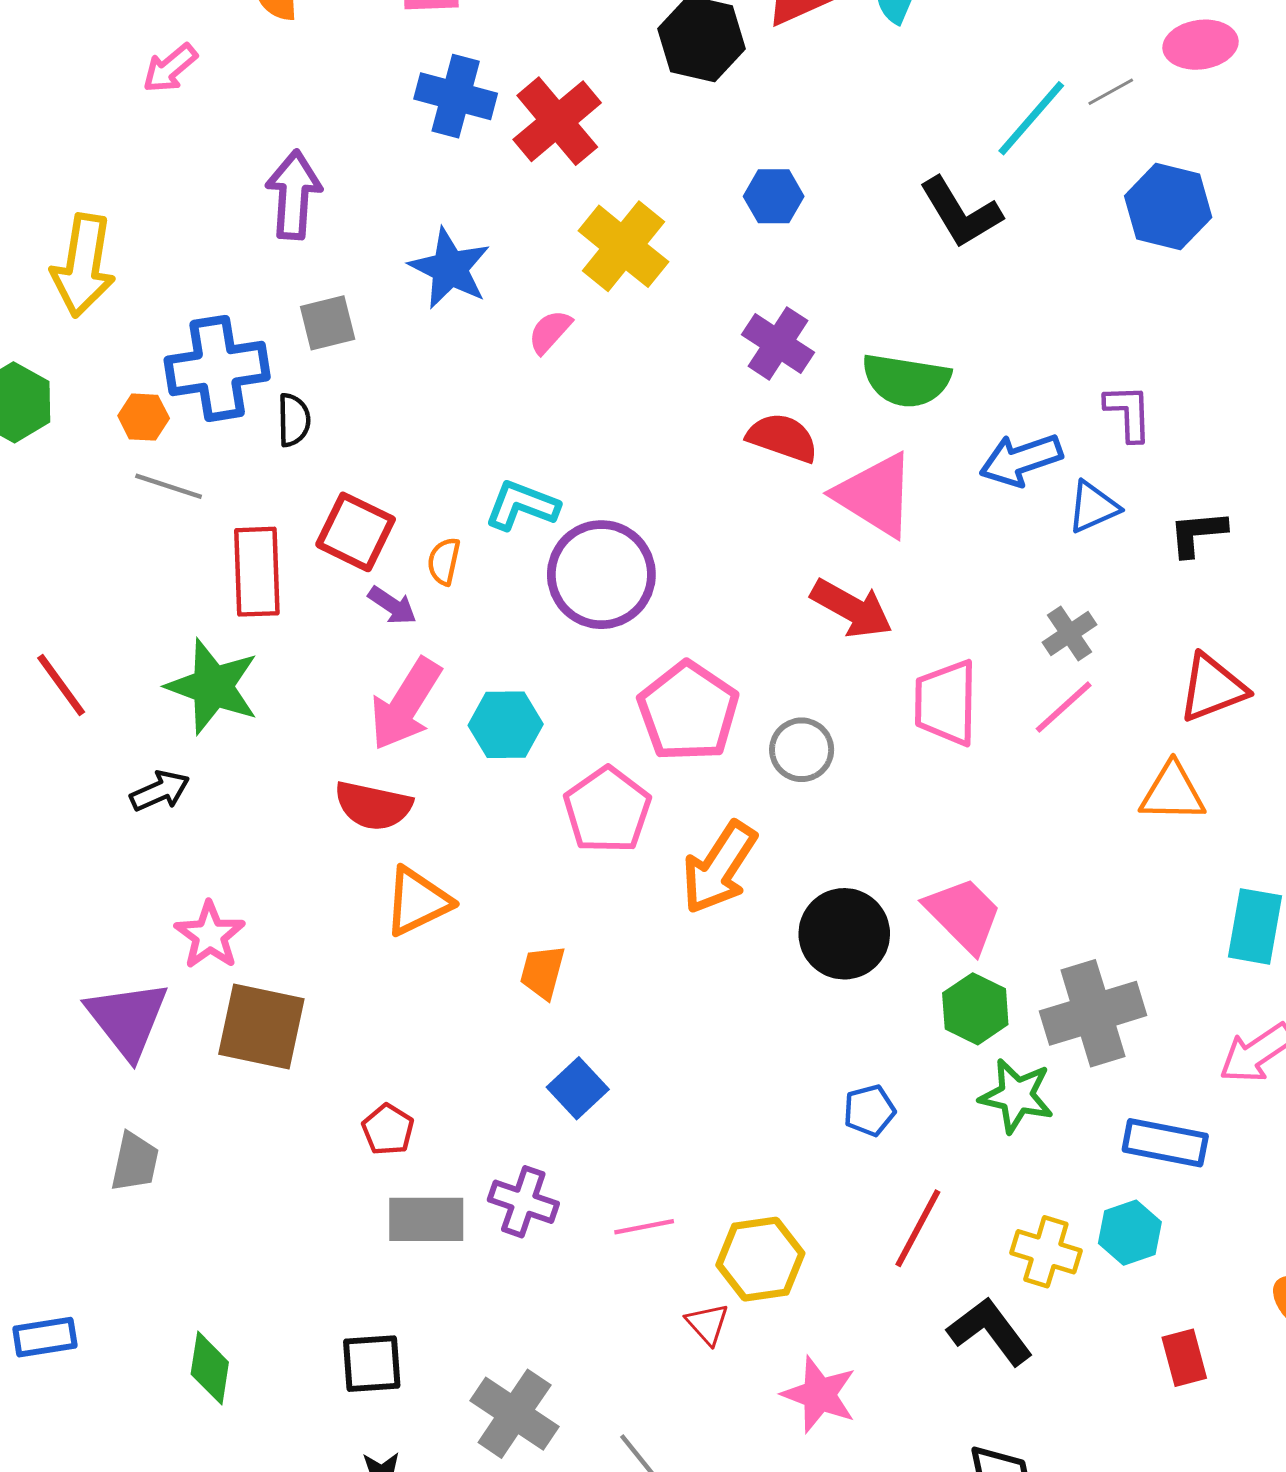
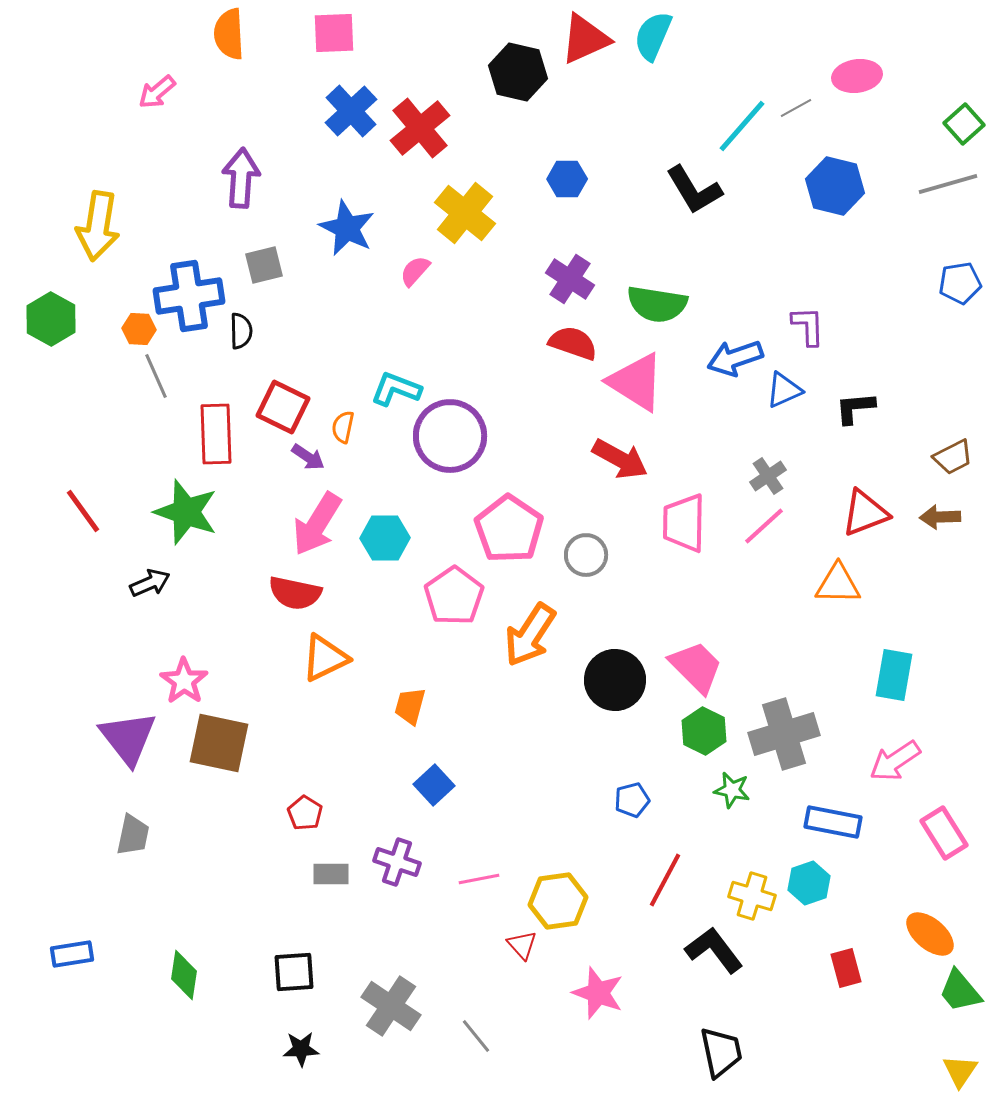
blue cross: (456, 96) -> (351, 111), turned 32
gray line: (169, 486) -> (156, 376), turned 48
green star: (1017, 1096) -> (732, 790), size x0.7
gray rectangle: (426, 1219) -> (331, 874), size x0.7

